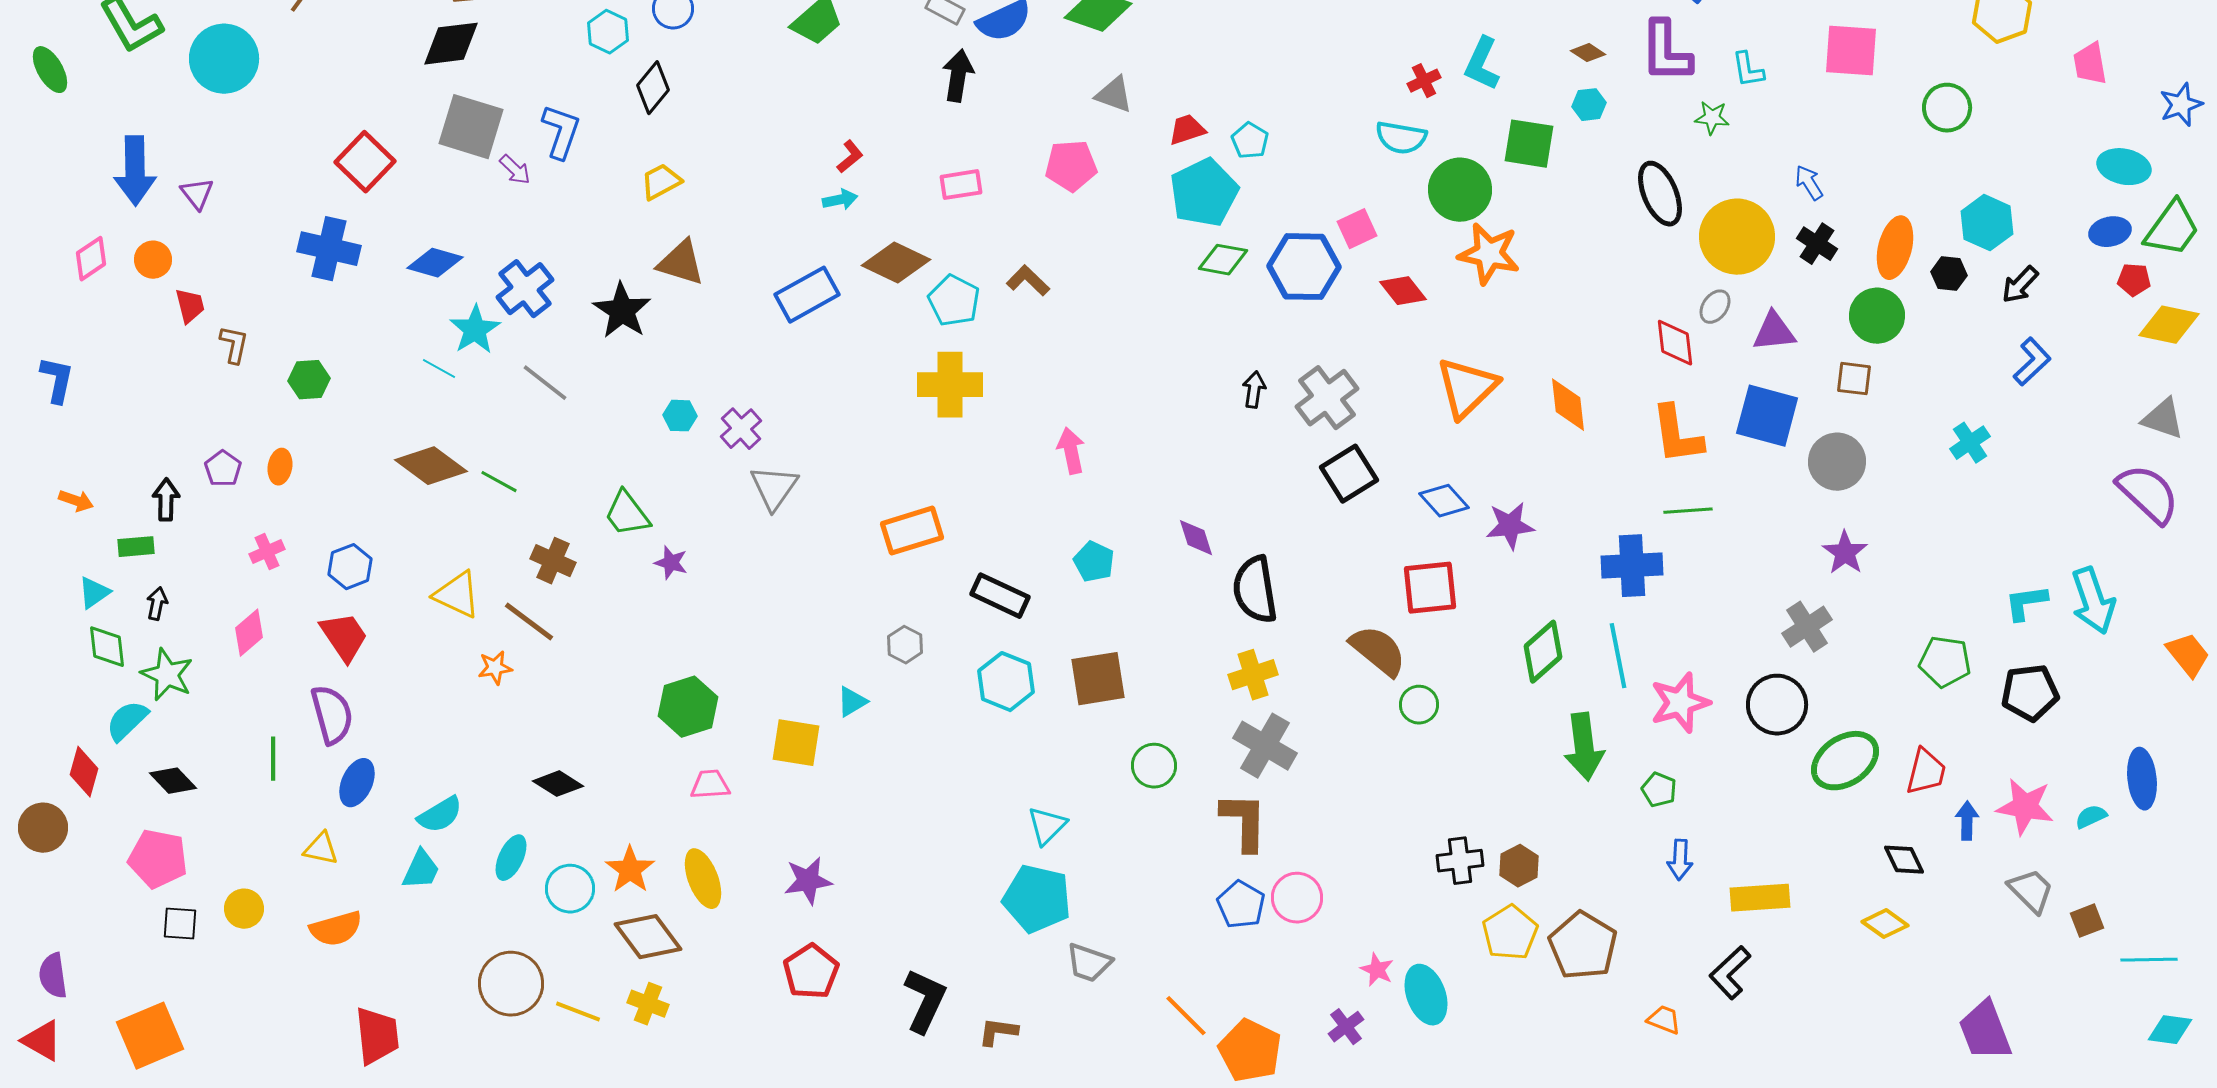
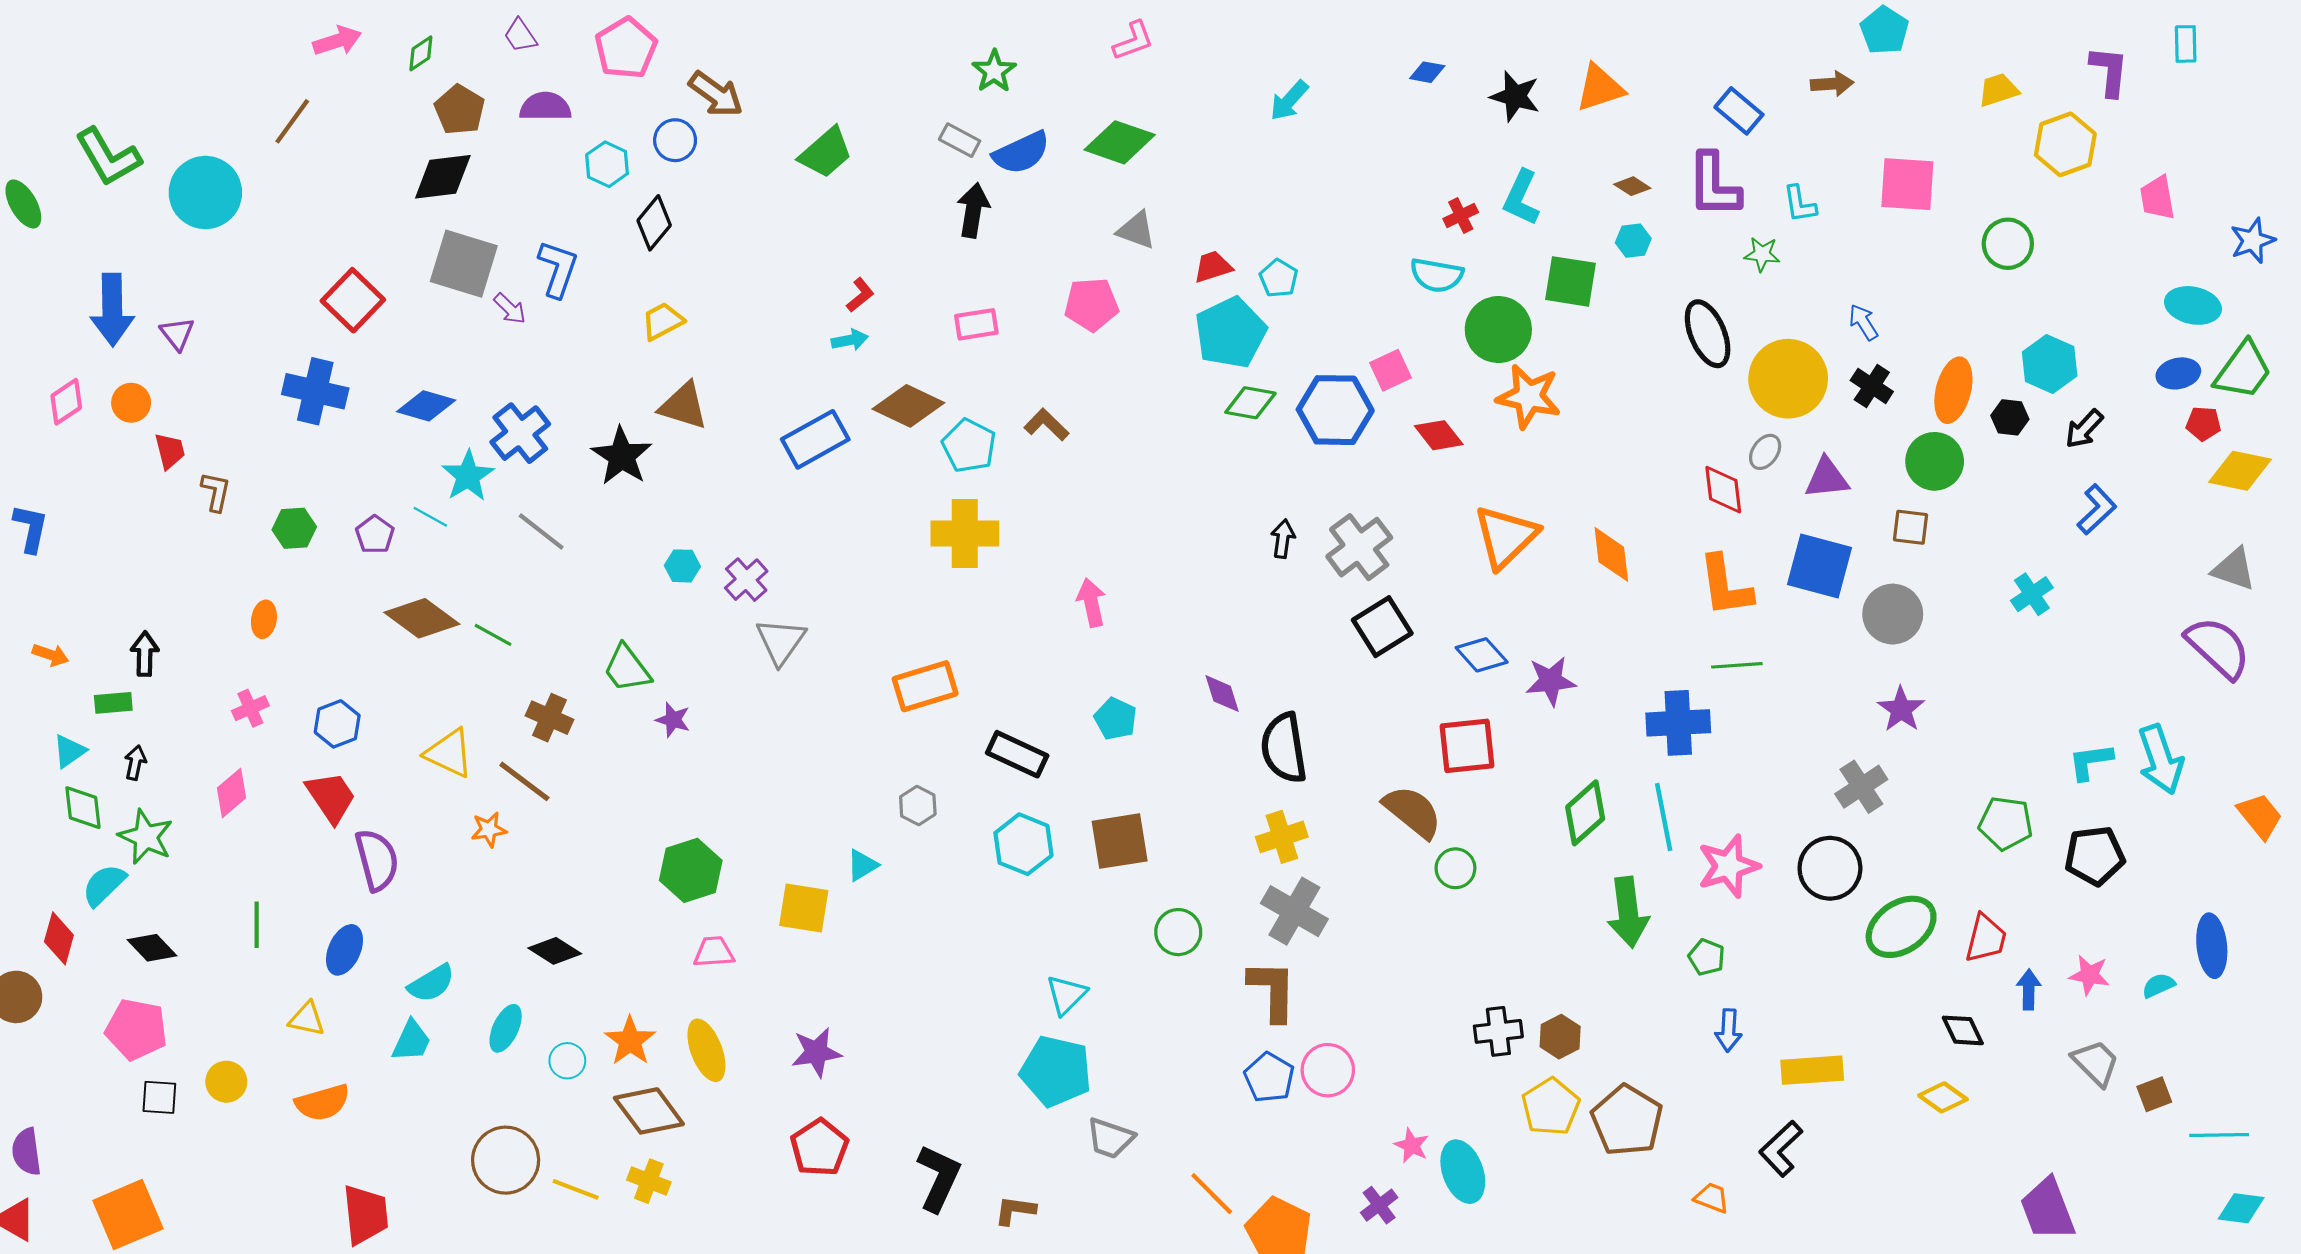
purple pentagon: (223, 469) -> (375, 535), moved
purple semicircle: (332, 715) -> (377, 860), moved
pink star: (2025, 807) -> (2089, 975), size x0.7
cyan circle: (570, 889) -> (567, 1061), size x0.7

